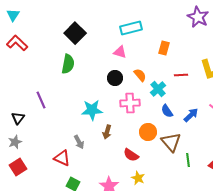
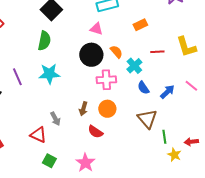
orange rectangle: (164, 48) -> (140, 25), turned 48
black circle: (115, 78) -> (91, 55), size x1.5
cyan star: (92, 110) -> (49, 74), moved
orange circle: (148, 132) -> (107, 109), moved
red semicircle: (131, 155) -> (95, 132), moved
yellow star: (138, 178) -> (174, 155), moved

